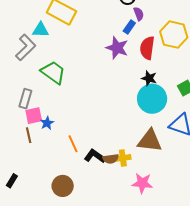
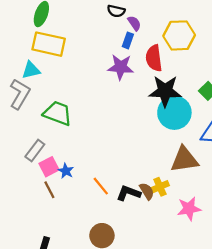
black star: (149, 78) -> (165, 91), size x1.8
gray rectangle: (25, 99) -> (35, 151), turned 36
brown semicircle: (111, 159) -> (147, 191), turned -98

